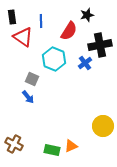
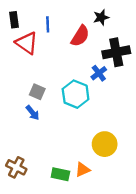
cyan hexagon: (54, 59) -> (76, 94), moved
yellow circle: (103, 126) -> (105, 144), moved

